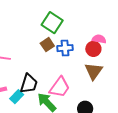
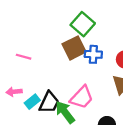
brown square: (47, 45) -> (74, 48), size x1.5
black trapezoid: (29, 84) -> (49, 102), moved

